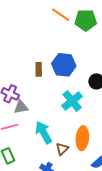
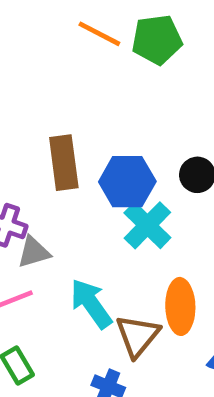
blue hexagon: (64, 65) -> (127, 182), moved
brown rectangle: (39, 69) -> (64, 163), size x1.6
brown triangle: (62, 149) -> (138, 336), size x1.5

